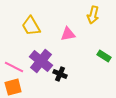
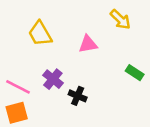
yellow arrow: (93, 15) -> (120, 19), turned -60
purple cross: (41, 61) -> (53, 79), size x0.7

